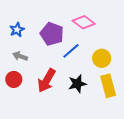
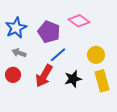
blue star: (17, 30) -> (16, 28), size x1.5
blue line: (71, 51) -> (58, 55), moved

